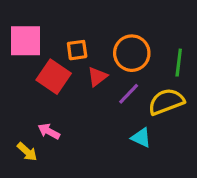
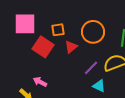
purple line: (129, 94) -> (91, 68), moved

